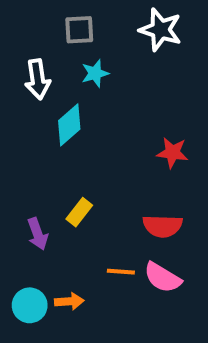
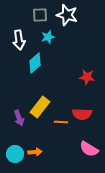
white star: (161, 30) -> (67, 15), moved
yellow rectangle: (79, 212) -> (40, 107), size x1.5
orange line: (121, 272) -> (61, 122), moved
pink semicircle: (162, 278) -> (89, 149), moved

